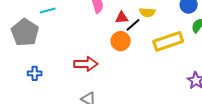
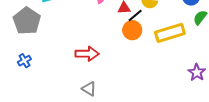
orange circle: (121, 41) -> (132, 30), moved
blue cross: (35, 73) -> (24, 61), moved, turned -32

